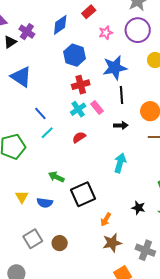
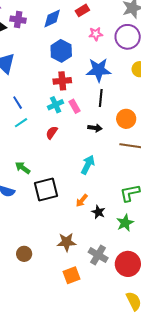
purple cross: (27, 32) -> (18, 20), turned -35
red semicircle: (79, 137) -> (52, 133), turned -32
orange arrow: (106, 219) -> (82, 201), moved
brown circle: (60, 243) -> (24, 254), moved

